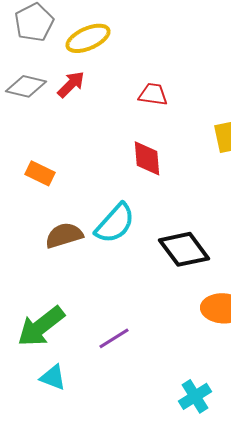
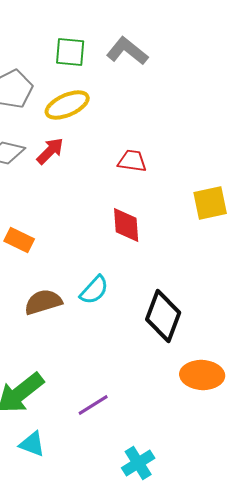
cyan semicircle: (115, 223) -> (94, 290), size x0.7
black diamond: (184, 249) -> (163, 316), turned 57
cyan cross: (195, 396) -> (138, 463), moved

